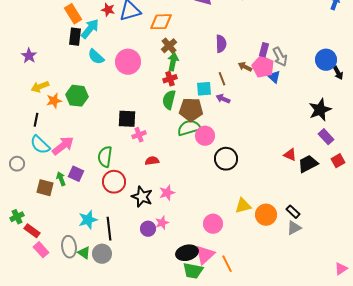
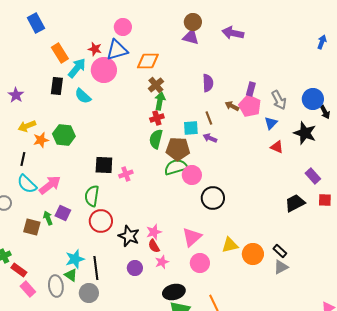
black rectangle: (75, 37) -> (57, 86), moved
gray arrow: (280, 57) -> (279, 100), moved
pink circle: (128, 62) -> (104, 70), moved
blue triangle: (274, 77) -> (271, 123), moved, turned 32
black star: (320, 110) -> (305, 133), moved, turned -30
black square: (127, 119) -> (104, 165), moved
red triangle: (290, 155) -> (277, 147), moved
red semicircle: (152, 161) -> (154, 246), moved, turned -112
red square: (338, 161) -> (325, 200), turned 32
pink star: (162, 223) -> (162, 262), moved
green triangle: (84, 253) -> (71, 275), moved
pink triangle: (205, 255) -> (192, 237), moved

